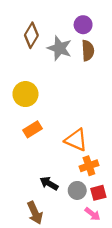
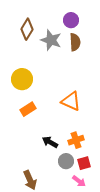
orange triangle: (76, 140) -> (71, 101), moved
black arrow: (49, 183) -> (50, 142), moved

